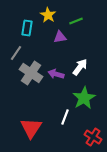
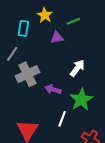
gray cross: (31, 73) -> (27, 74), turned 30
purple arrow: (56, 74) -> (53, 89), moved

